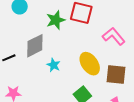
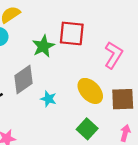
pink L-shape: (114, 36) -> (113, 55), turned 80

